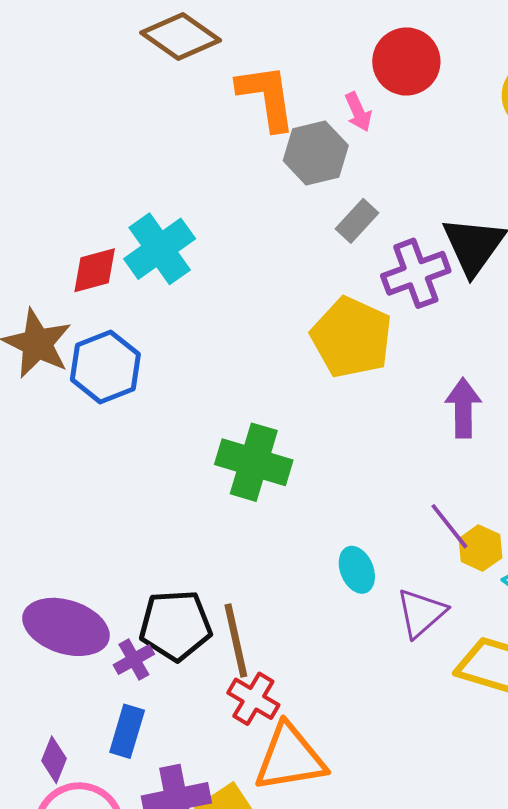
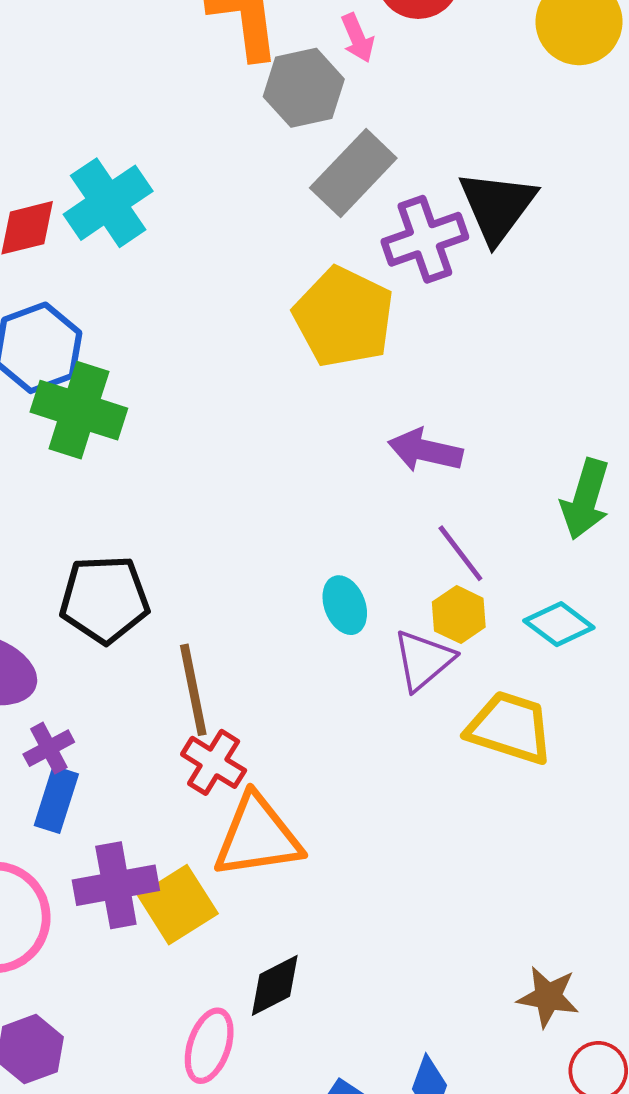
gray rectangle: (357, 221) -> (353, 173), size x1.6
purple arrow: (463, 408) -> (425, 450), moved, turned -78
green cross: (254, 462) -> (79, 410), moved
yellow hexagon: (480, 548) -> (459, 615), moved
black pentagon: (175, 625) -> (104, 599), moved
purple cross: (134, 659) -> (49, 748), moved

